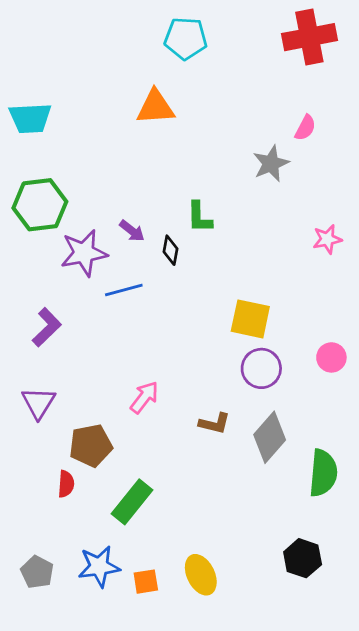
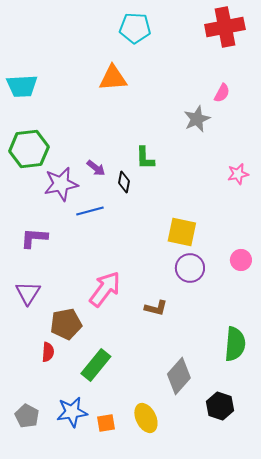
purple L-shape: (47, 327) -> (34, 238), turned -132
pink arrow: (144, 397) -> (105, 289), size x1.5
gray diamond: (270, 437) -> (179, 376), moved

